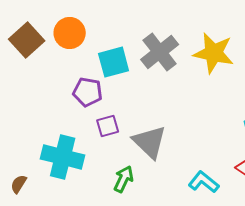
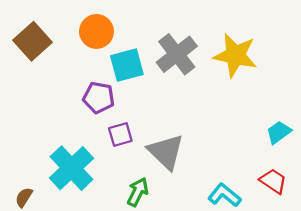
orange circle: (70, 33) -> (97, 31), moved
cyan cross: (63, 157) -> (72, 168), turned 33

